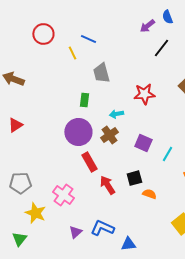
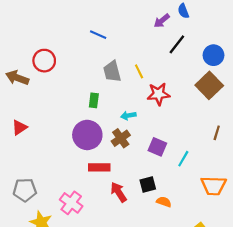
red circle: (43, 34) -> (44, 61), moved
yellow line: (72, 53) -> (139, 71), moved
red rectangle: (89, 162) -> (99, 167), turned -60

